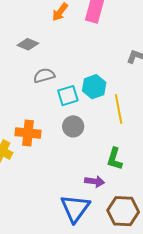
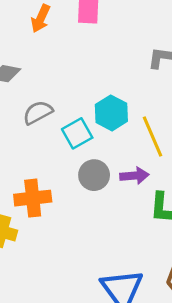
purple arrow: (95, 181) -> (134, 176), moved

